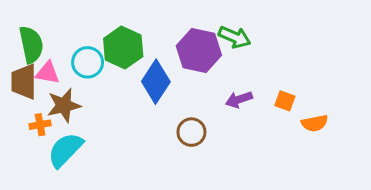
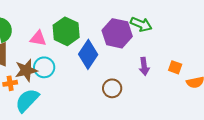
cyan circle: (88, 62) -> (44, 67), moved
pink triangle: (47, 73) -> (38, 38), moved
purple arrow: (239, 99) -> (144, 66), turned -78

